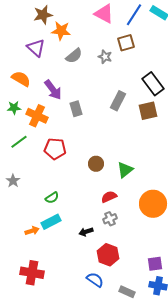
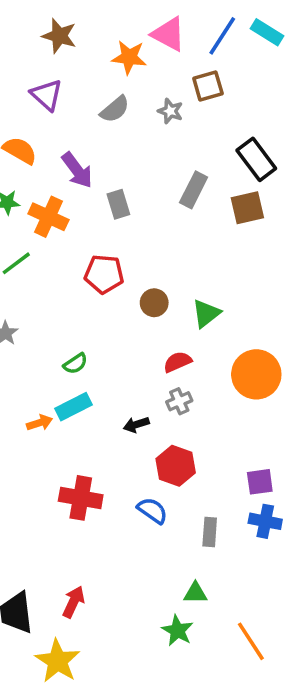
brown star: (43, 15) -> (59, 36), turned 30
orange star: (61, 31) -> (129, 57), moved
red pentagon: (55, 149) -> (104, 274), moved
red cross: (32, 273) -> (81, 498), moved
gray rectangle: (127, 292) -> (210, 532), turned 70

